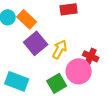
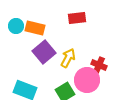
orange rectangle: (27, 19) -> (35, 28), turned -30

